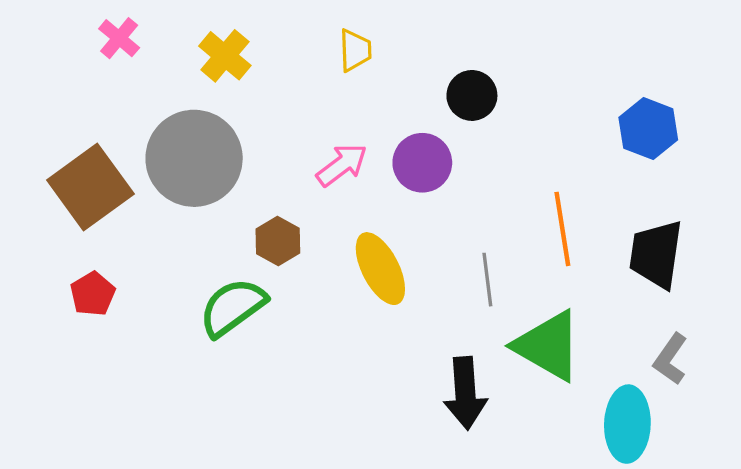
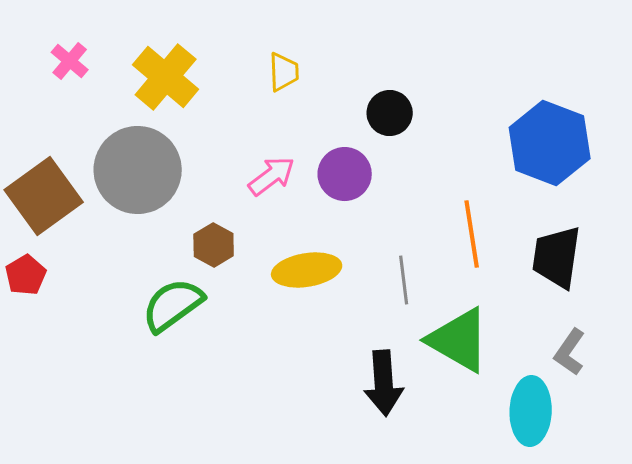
yellow cross: (225, 56) -> (166, 77), size x1.4
blue hexagon: (648, 129) -> (550, 143), size x1.5
yellow ellipse: (380, 269) -> (307, 270), turned -72
red pentagon: (93, 294) -> (26, 275), moved

